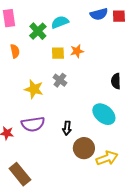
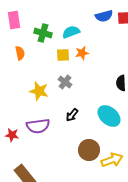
cyan semicircle: (60, 22) -> (71, 32), moved
green cross: (38, 31) -> (43, 33), turned -30
black arrow: (67, 128) -> (72, 115), moved, turned 32

